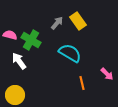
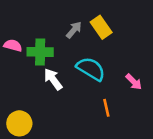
green cross: (31, 40) -> (40, 52), turned -30
white arrow: (19, 61) -> (53, 79), moved
pink arrow: (107, 74) -> (134, 82), moved

